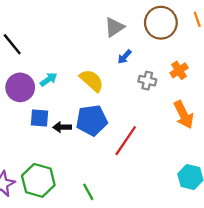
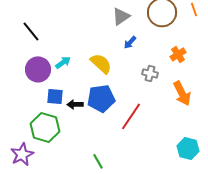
gray cross: (147, 81) -> (150, 73), moved
green hexagon: (38, 180) -> (45, 127), moved

